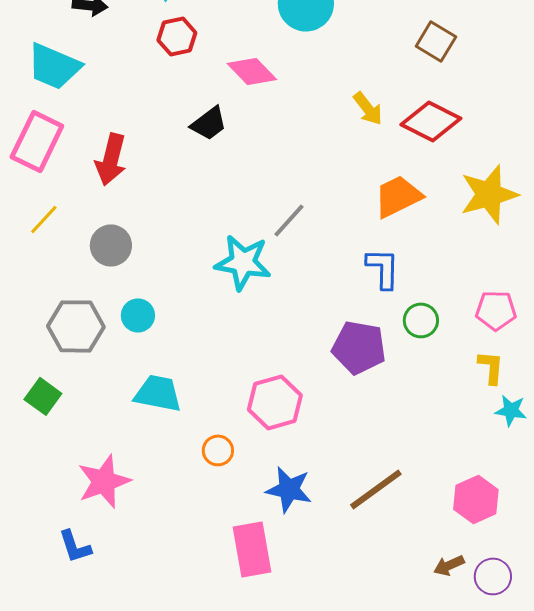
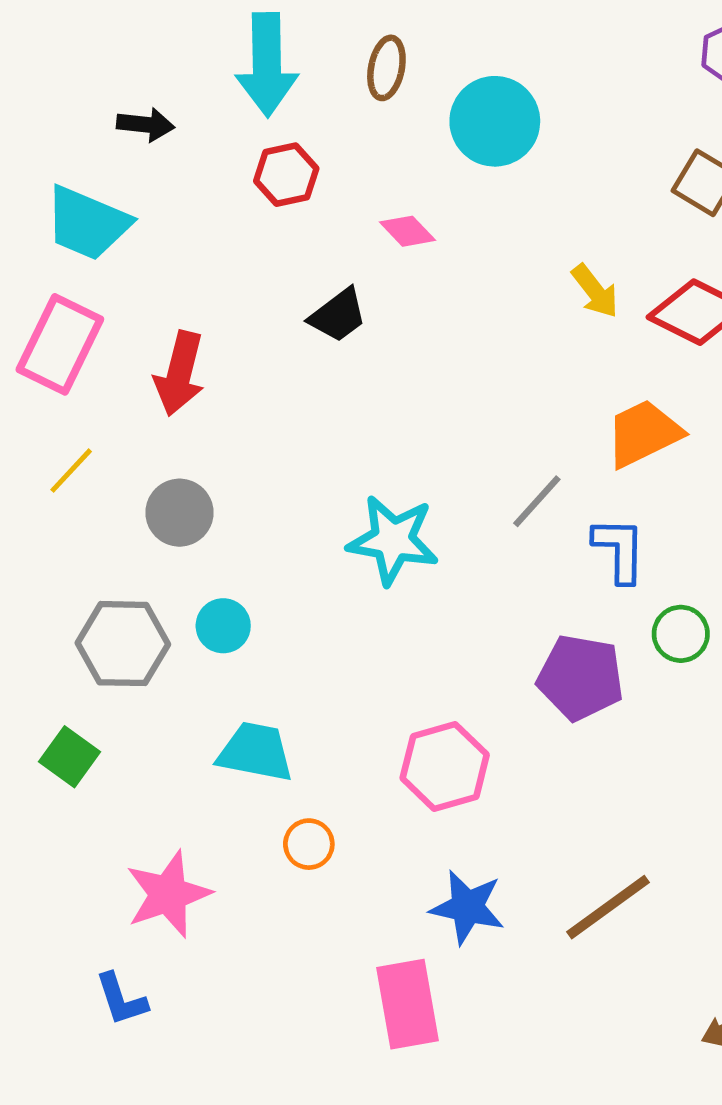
pink diamond: (252, 71) -> (407, 231), size x0.7
gray line: (289, 220) -> (537, 501), moved
orange circle: (218, 450) -> (309, 844), moved

